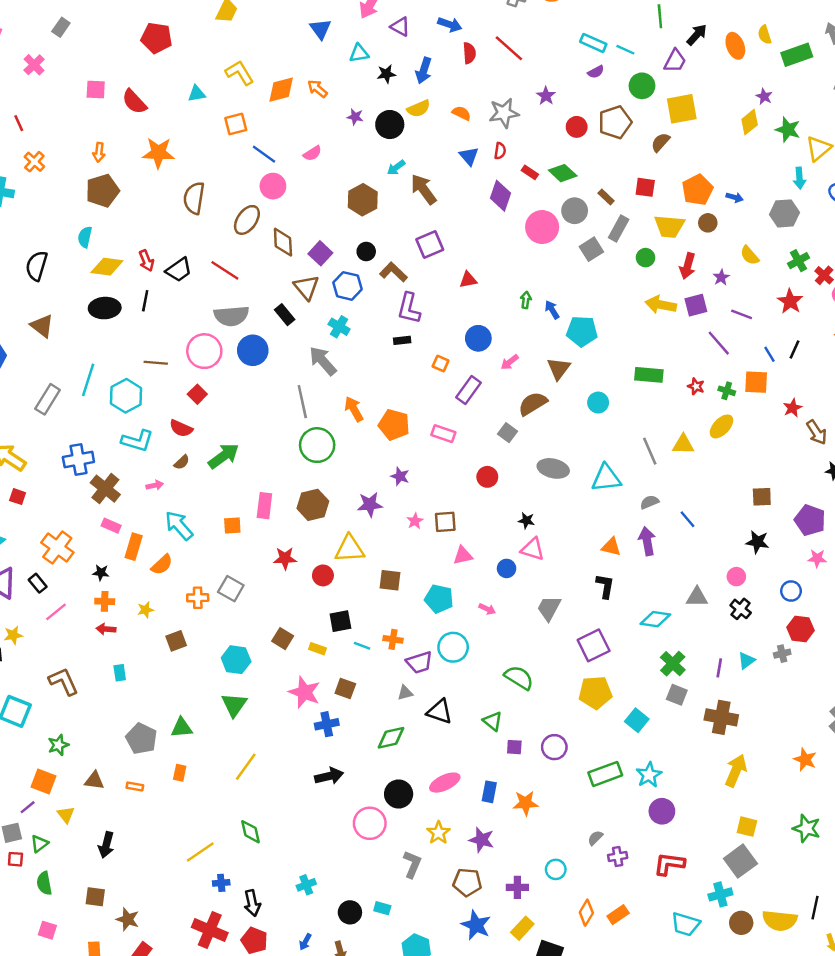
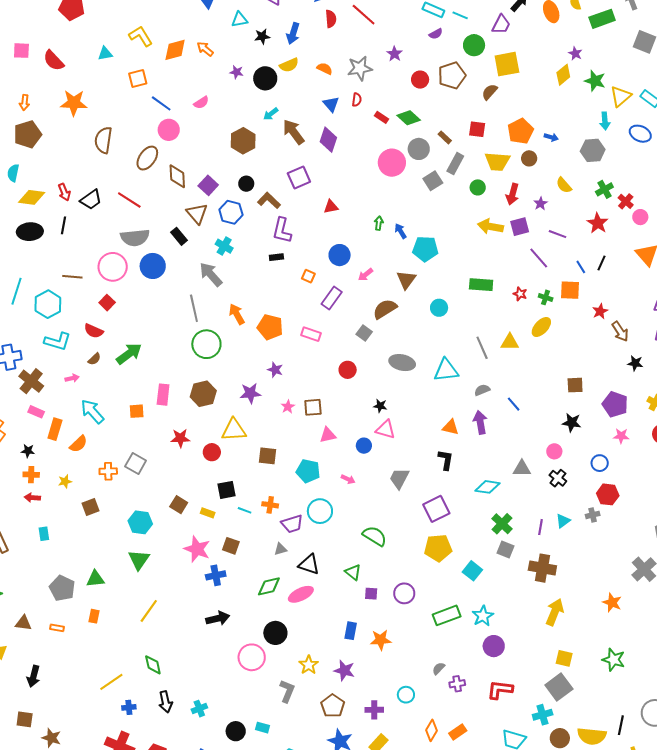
purple diamond: (500, 196) -> (328, 140), moved
pink ellipse: (445, 783) -> (301, 594), moved
brown pentagon: (467, 882) -> (333, 706), turned 30
black arrow: (252, 903) -> (166, 702), moved

